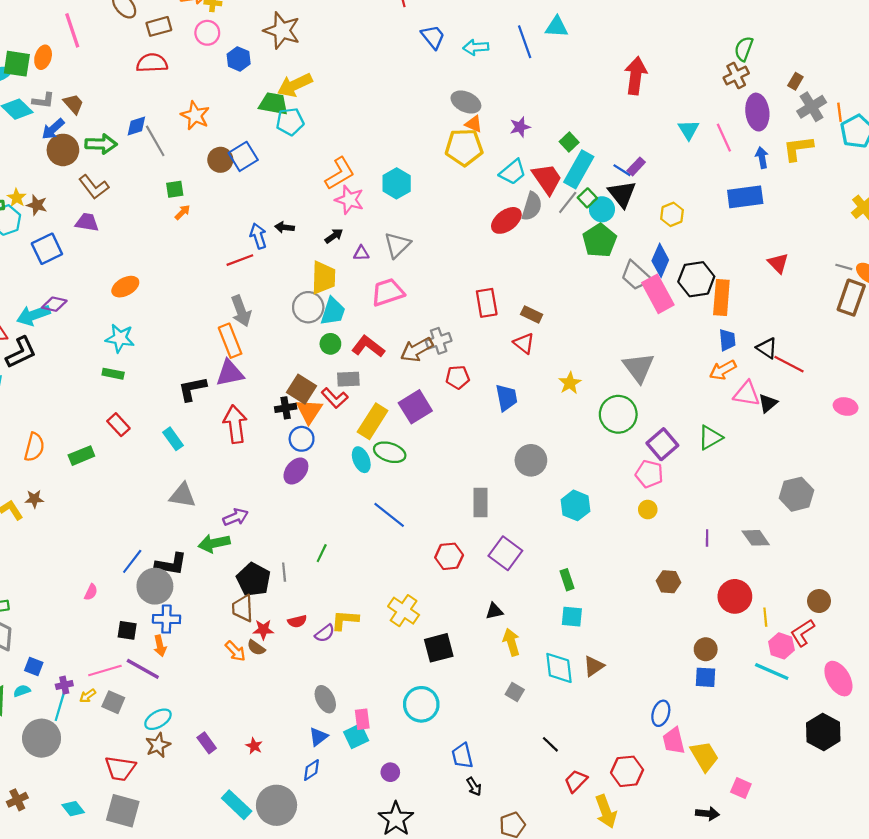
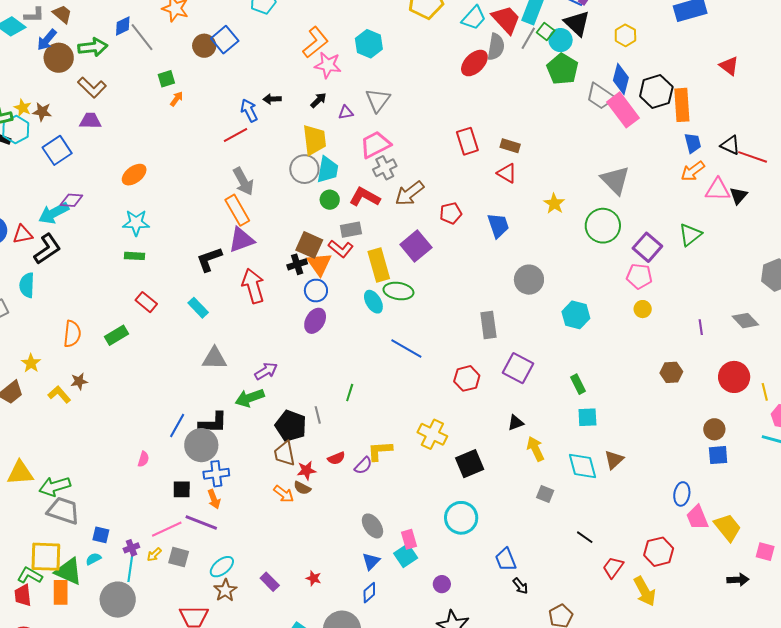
gray cross: (439, 341) -> (385, 168), moved
yellow rectangle: (373, 421) -> (379, 265), turned -40

